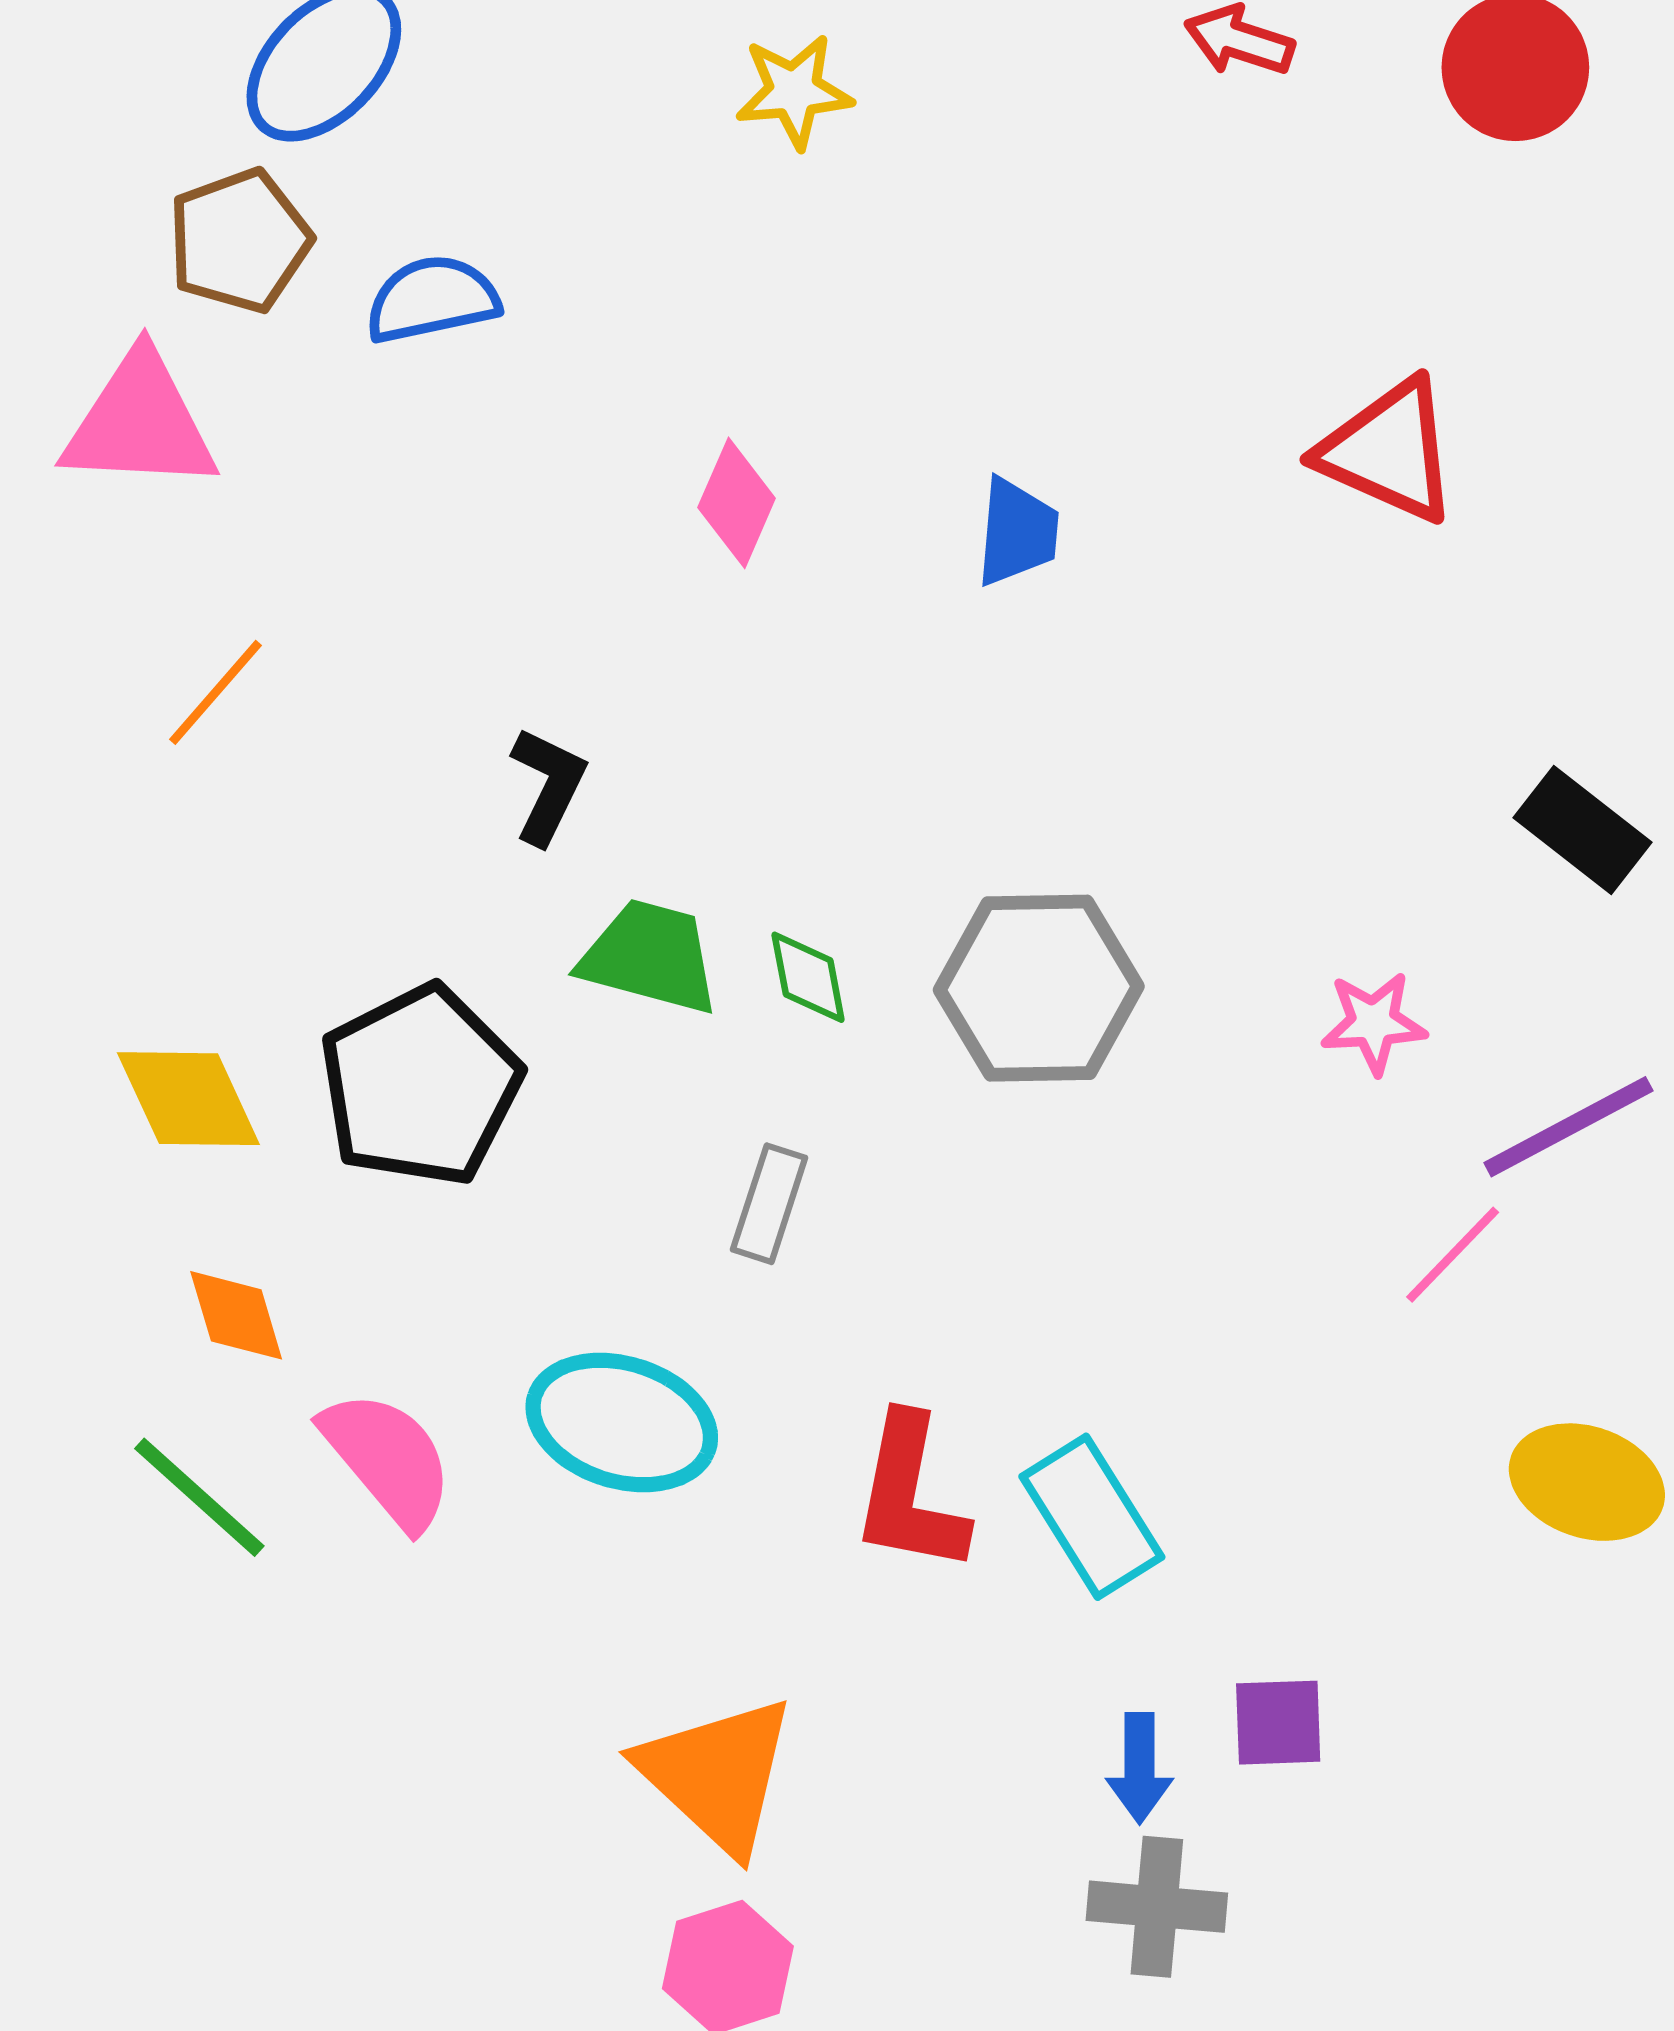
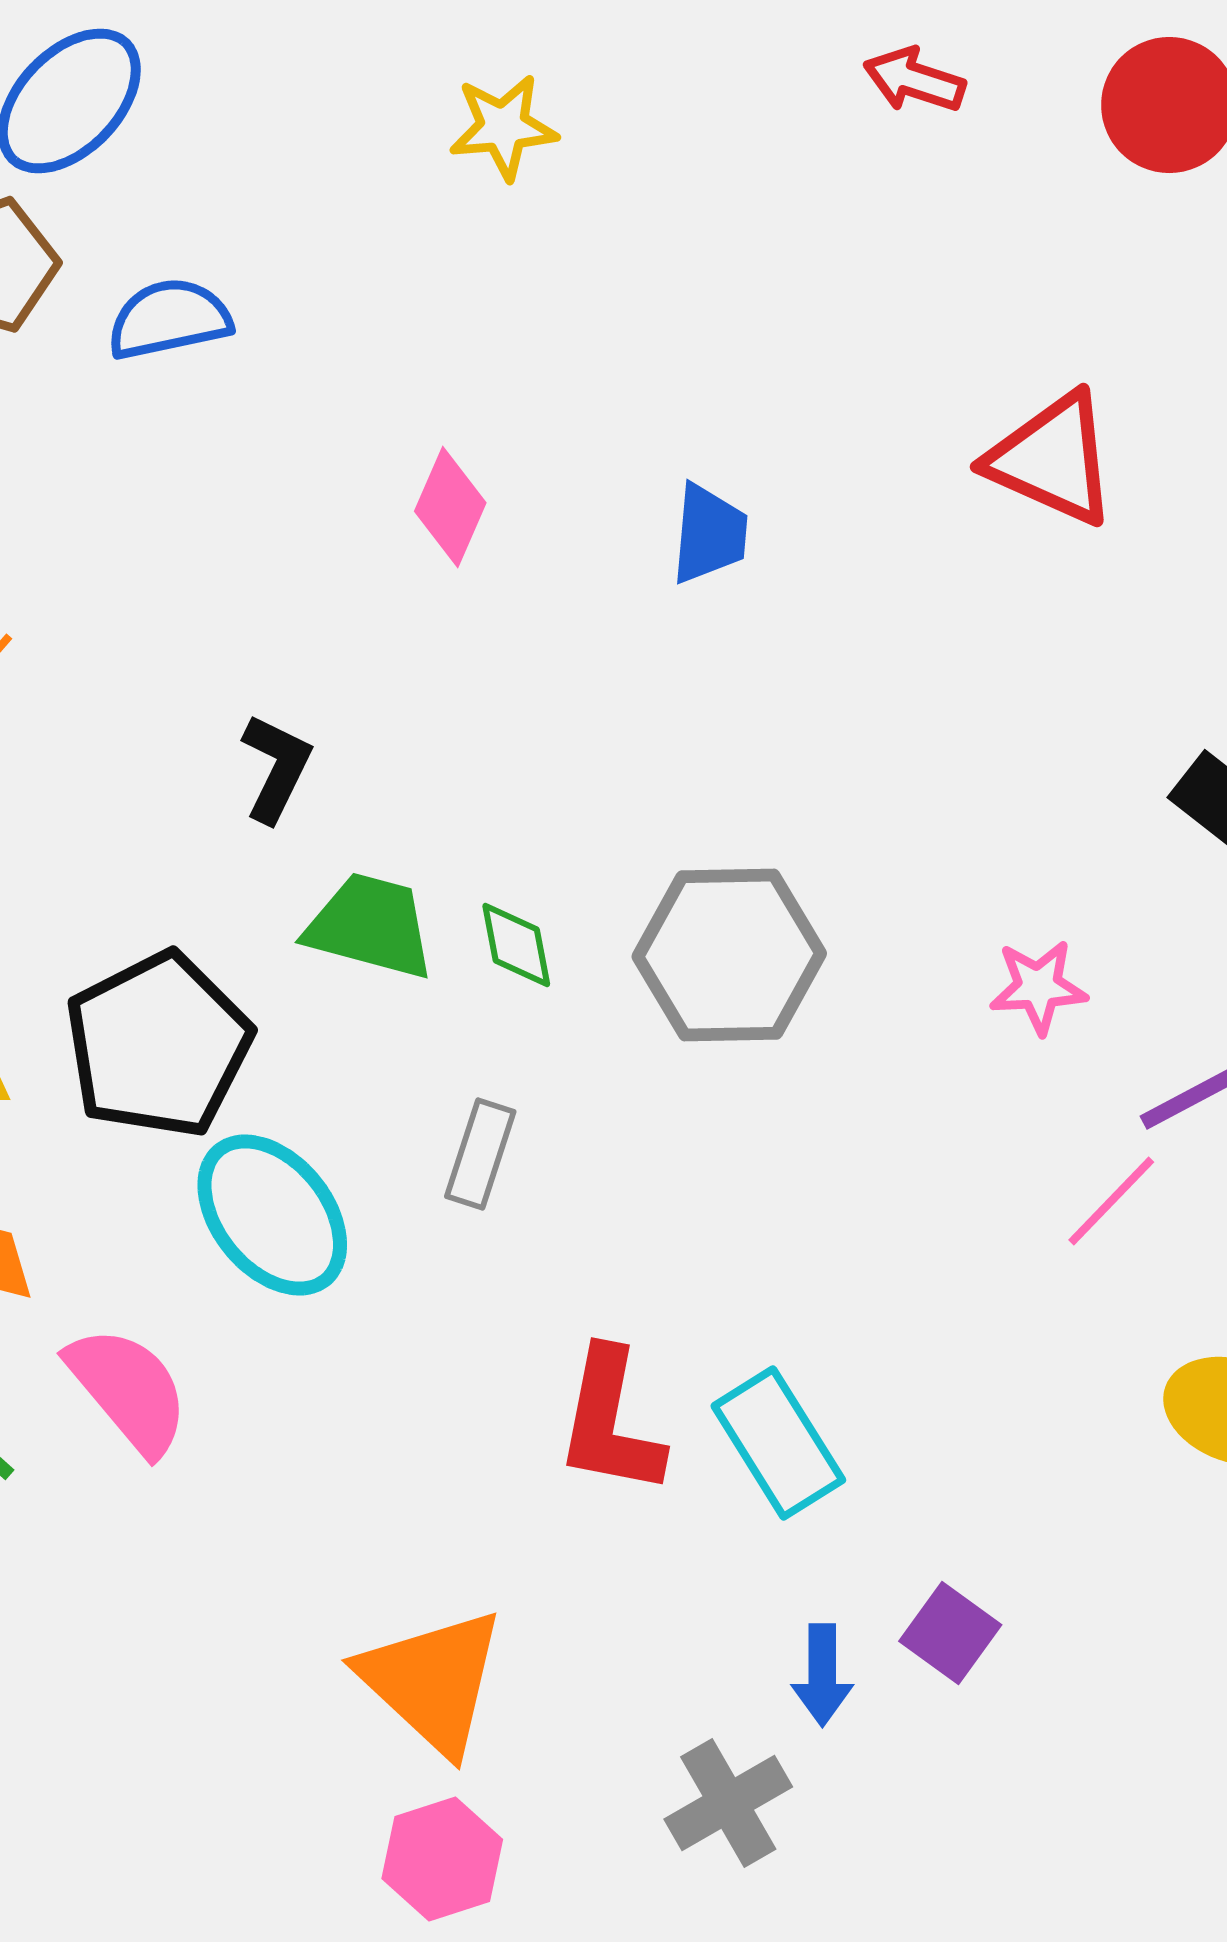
cyan ellipse: (622, 1423) -> (272, 1215), moved, turned 34
purple square: (1278, 1723) -> (950, 1633), turned 38
gray cross: (1157, 1907) -> (728, 1803), moved, turned -35

